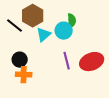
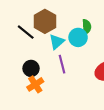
purple line: (67, 61) -> (62, 64), moved
orange cross: (24, 75) -> (35, 84), turned -35

